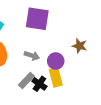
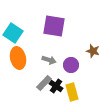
yellow rectangle: (56, 77) -> (72, 92), moved

